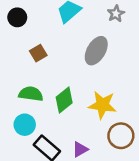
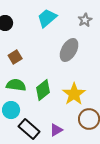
brown square: (38, 53) -> (15, 57), moved
yellow star: (102, 105) -> (74, 94), turned 30

